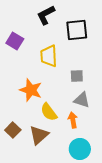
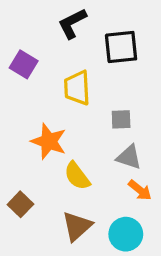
orange arrow: (73, 120) -> (140, 190), moved, turned 140
brown triangle: (39, 135) -> (77, 226), moved

